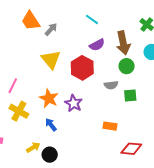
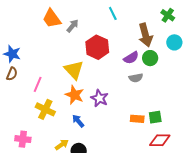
cyan line: (92, 19) -> (113, 13), turned 32
purple semicircle: (97, 45) -> (131, 58), moved
yellow triangle: (51, 59) -> (74, 70), moved
red hexagon: (82, 68) -> (97, 47), moved
green square: (130, 95) -> (155, 117), moved

